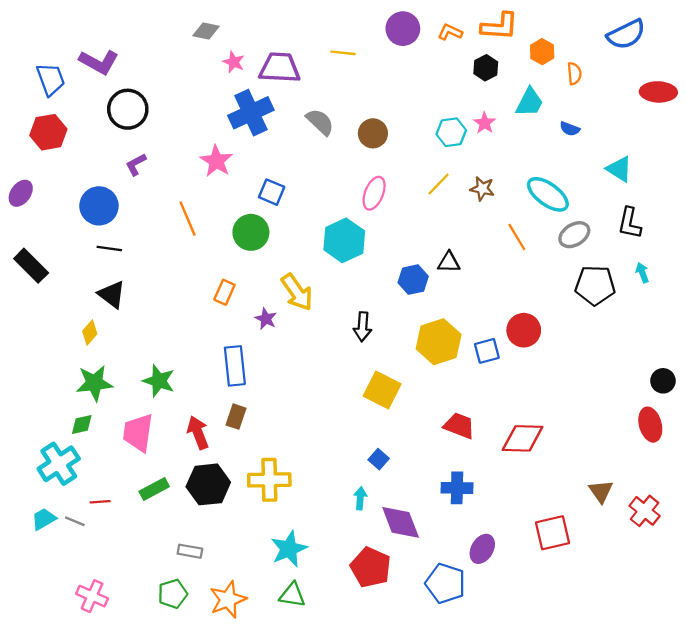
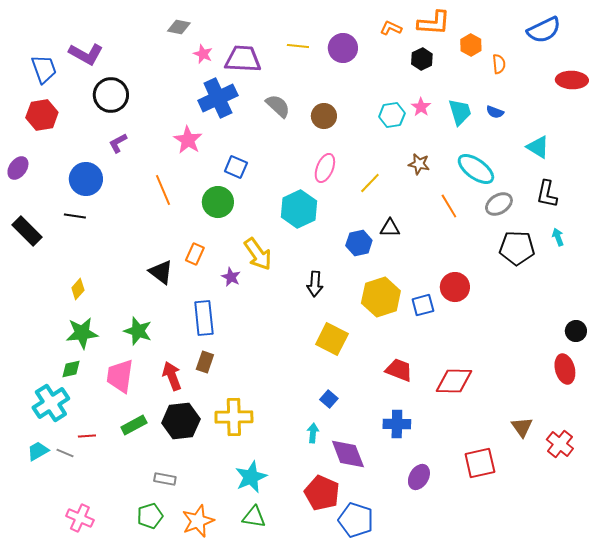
purple circle: (403, 29) -> (343, 48), moved
cyan trapezoid: (529, 102) -> (460, 112), moved, turned -44
yellow line: (439, 184) -> (370, 183), moved
black line: (109, 248) -> (75, 216), moved
black triangle: (112, 295) -> (161, 272), moved
blue pentagon: (445, 583) -> (356, 520), moved

